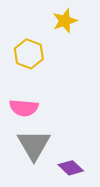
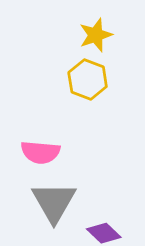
yellow hexagon: (29, 54) -> (88, 80), moved

